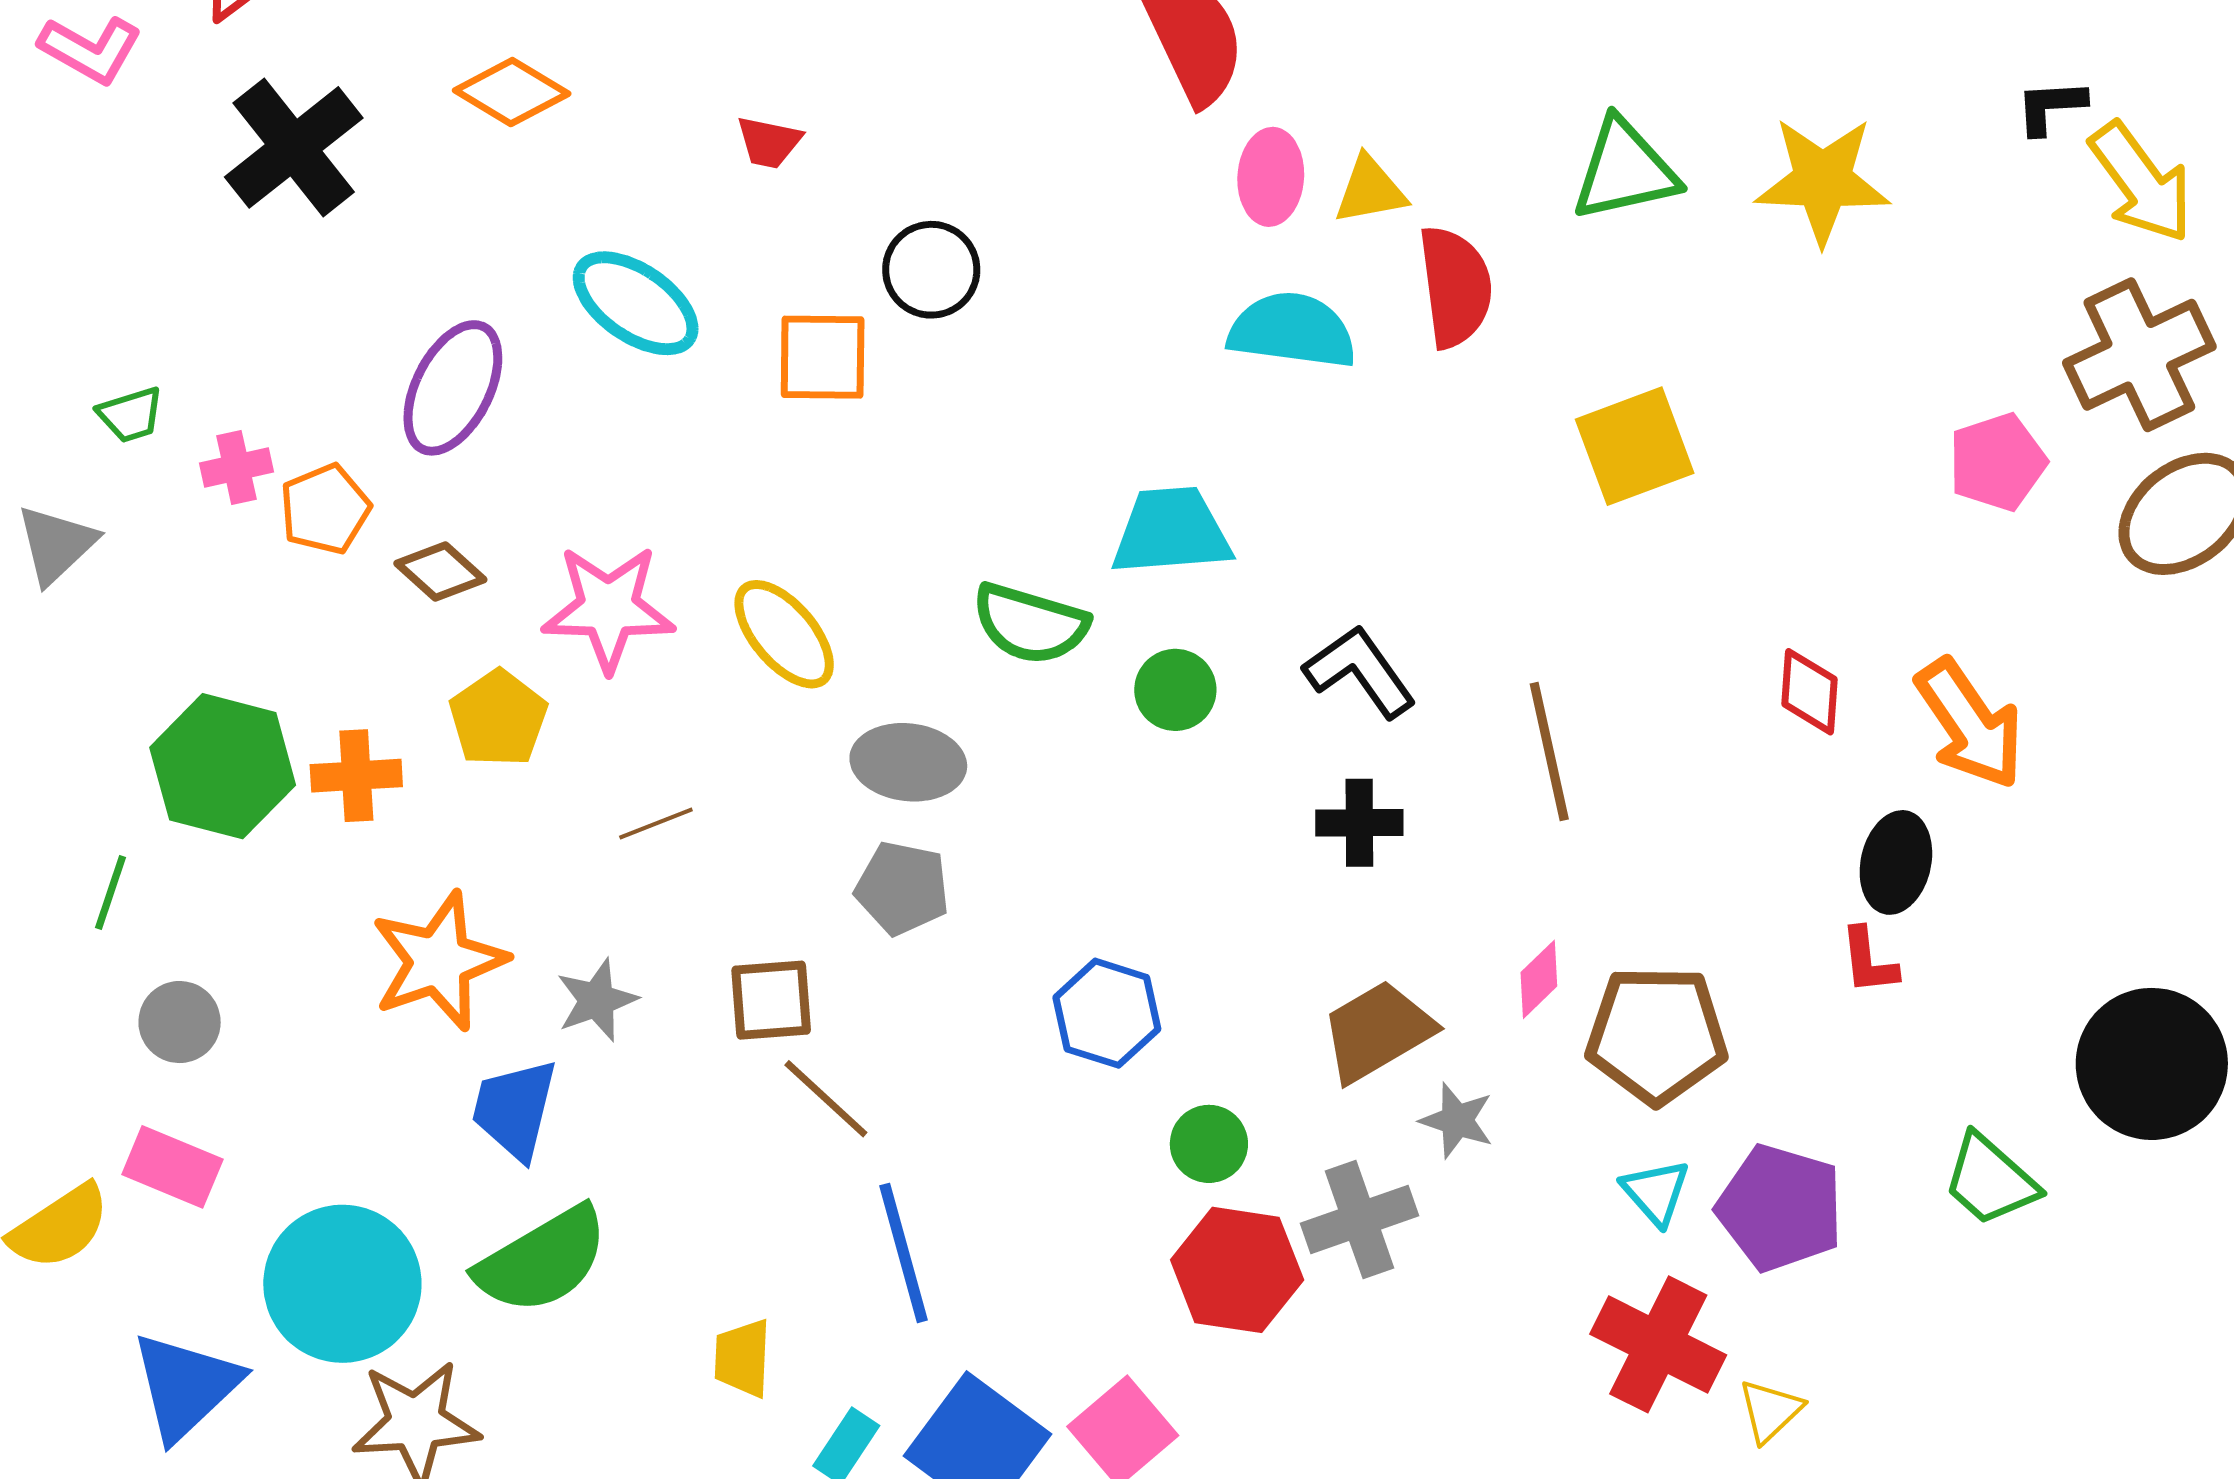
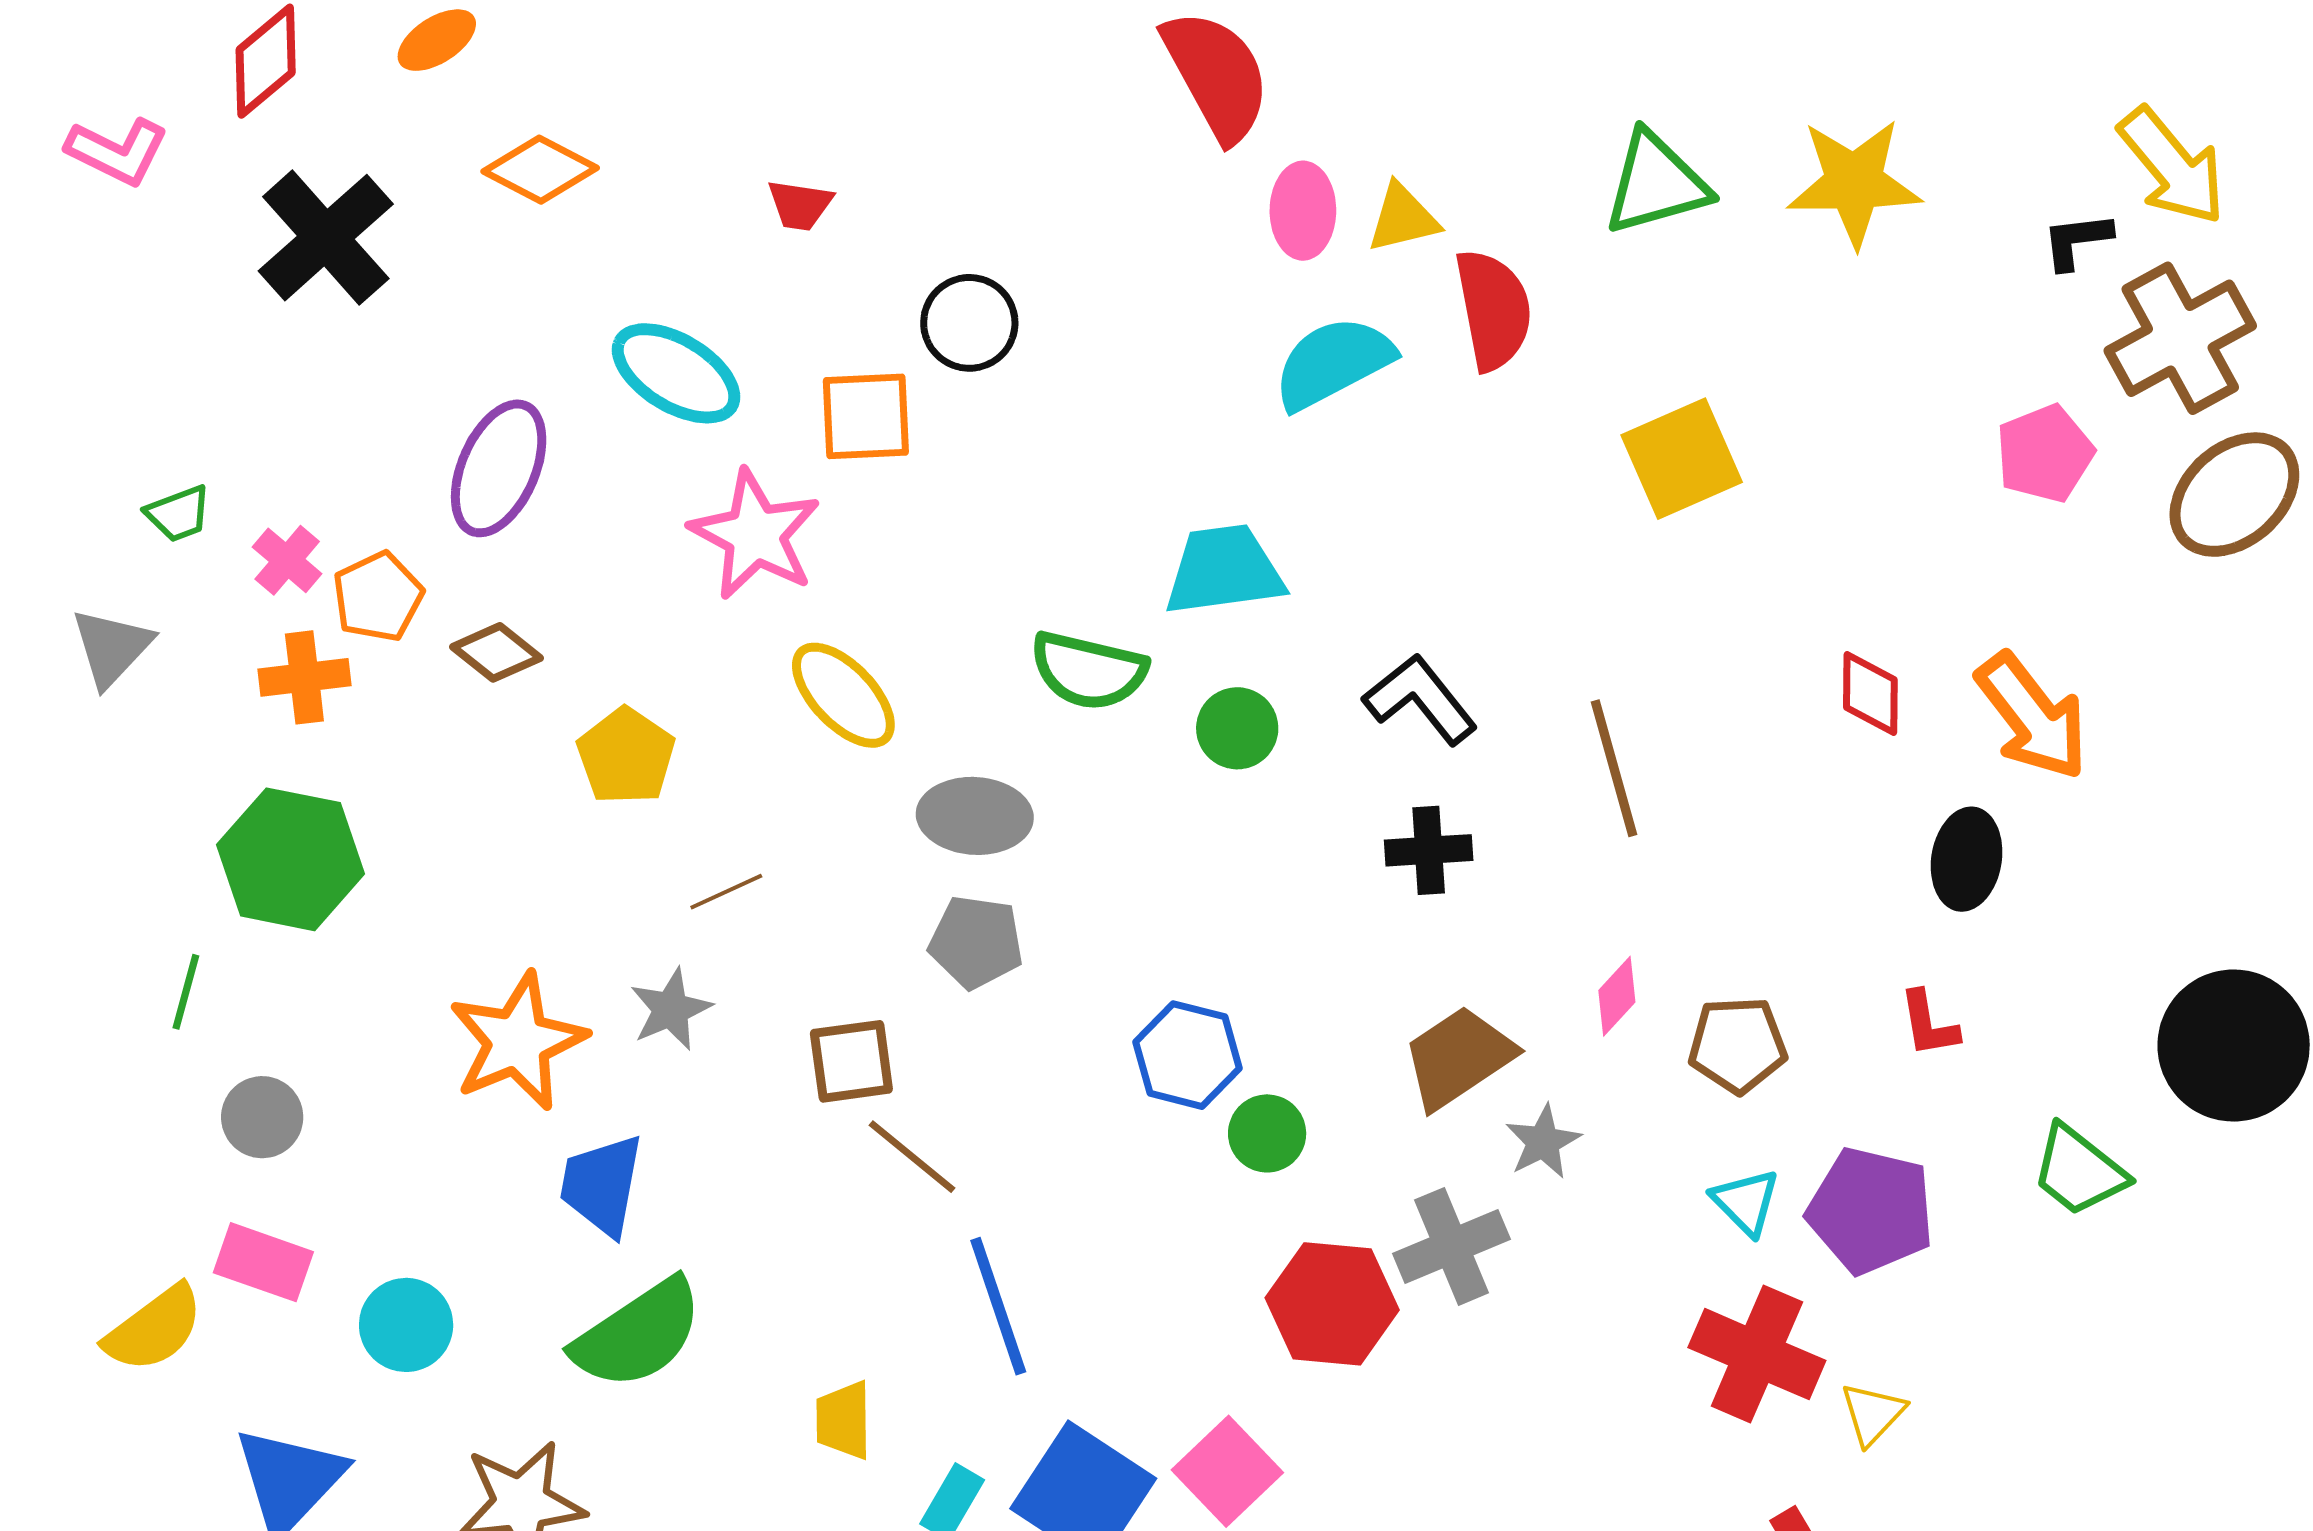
black L-shape: (2051, 107) -> (2077, 241), moved
cyan semicircle: (1292, 331) -> (1333, 363), turned -32
pink cross: (236, 467) -> (287, 560), turned -34
pink star: (608, 608) -> (755, 535), moved, turned 30
yellow pentagon: (498, 718) -> (626, 756), moved
orange cross: (356, 776) -> (304, 677), moved
red L-shape: (1869, 961) -> (1929, 1024), moved
gray star: (597, 1000) -> (671, 1009), moved
brown pentagon: (1657, 1035) -> (1738, 1045), size x0.7
gray star: (1457, 1120) -> (1543, 1142), turned 30
green circle: (1209, 1144) -> (1267, 1133), moved
cyan circle: (342, 1284) -> (406, 1325), moved, size x0.6

